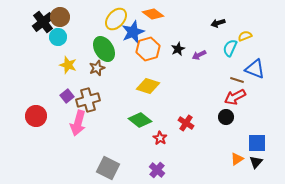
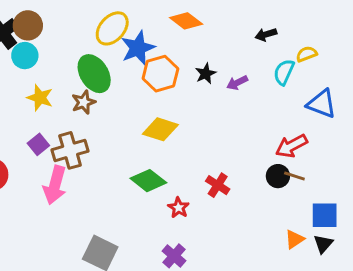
orange diamond: (153, 14) -> (186, 21), moved
brown line: (237, 80) -> (294, 176), moved

